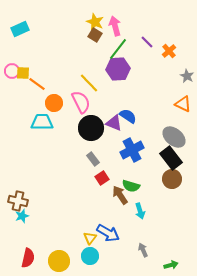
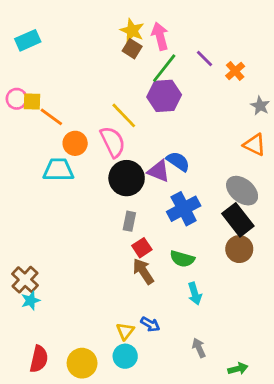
gray rectangle: (93, 159) -> (129, 221), turned 48
brown arrow: (120, 195) -> (143, 271), moved
brown cross: (18, 201) -> (25, 280), turned 30
blue arrow: (108, 233) -> (150, 324), size x0.6

